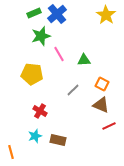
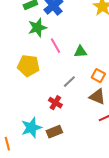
red cross: (40, 111) -> (55, 103), moved
cyan star: (35, 136) -> (31, 128), size x1.5
brown rectangle: (58, 140) -> (54, 132), turned -35

